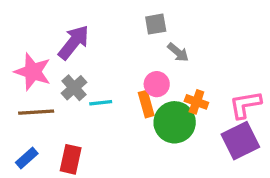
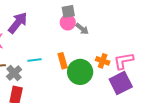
pink circle: (157, 84) -> (68, 22), moved
gray cross: (74, 88) -> (14, 73), moved
orange cross: (196, 102) -> (103, 61), moved

